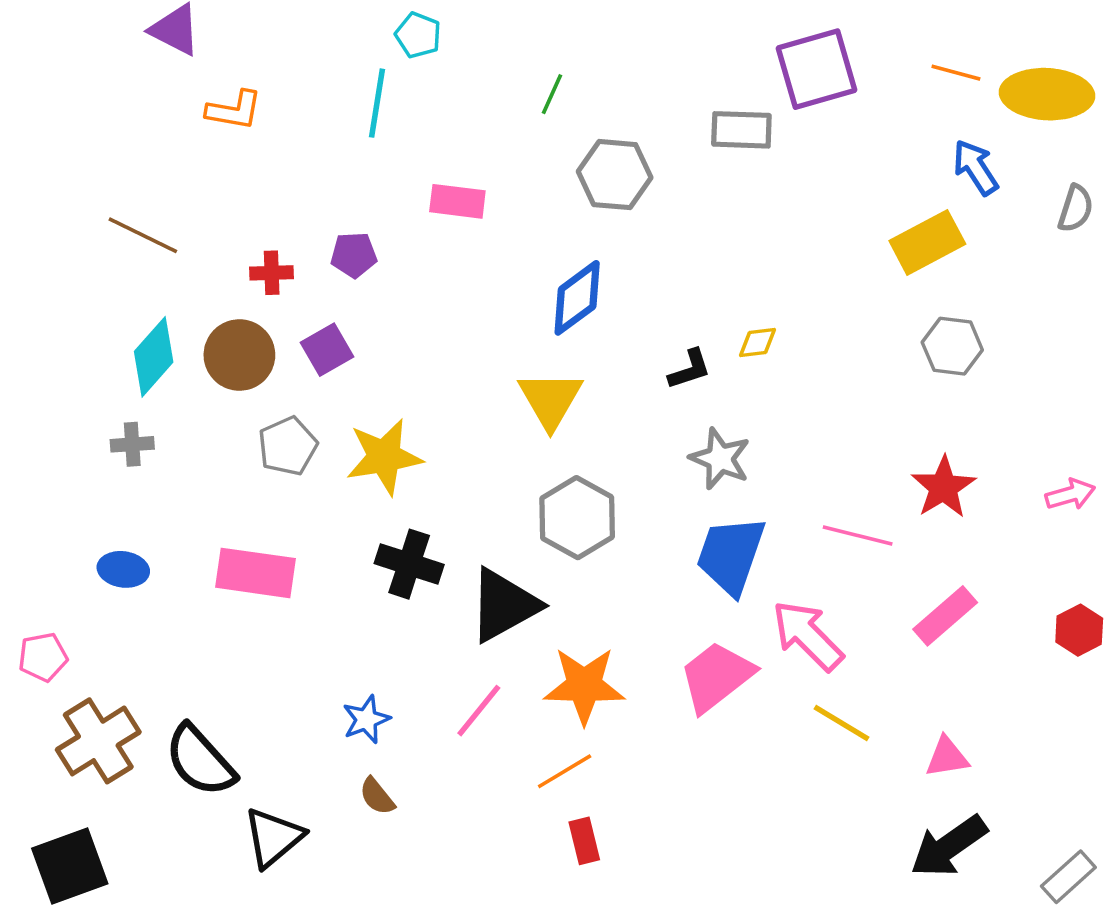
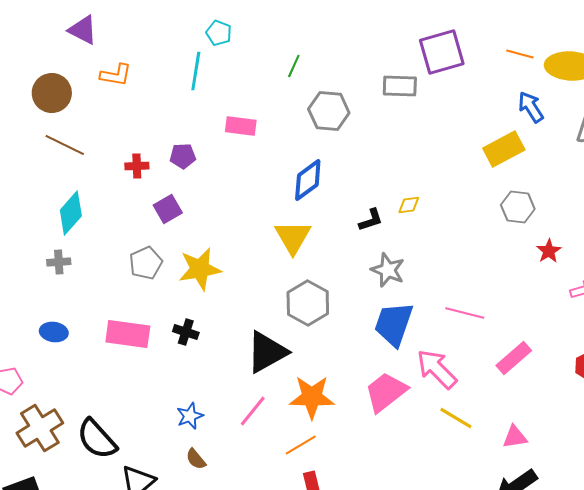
brown circle: (239, 355) -> (52, 93), moved
red star: (943, 487) -> (549, 251), moved, size x0.7
black cross: (409, 564) -> (186, 332), moved, size x0.7

